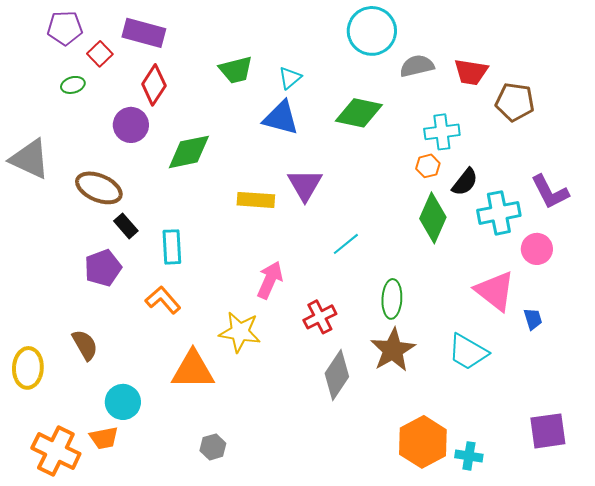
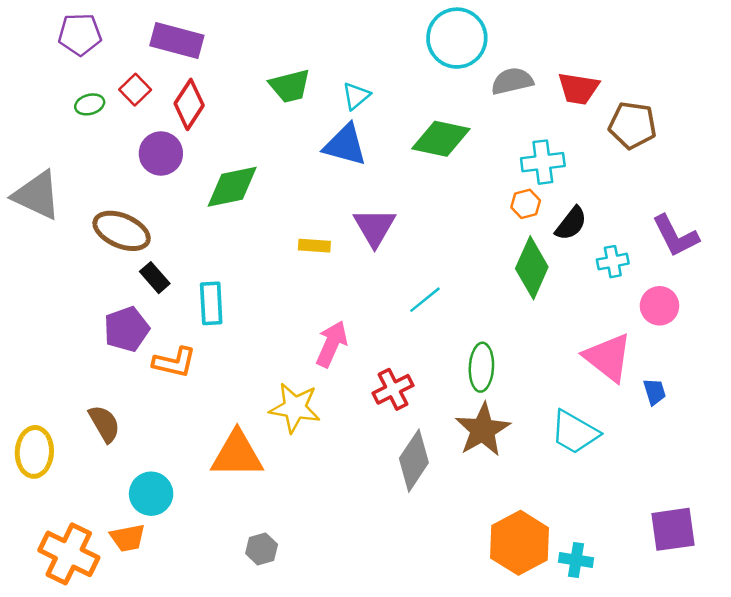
red square: (100, 54) -> (135, 90), moved
yellow rectangle: (256, 200) -> (314, 246), size x0.7
cyan cross: (499, 213) -> (613, 262), size x0.6
orange L-shape: (163, 300) -> (174, 362), moved, turned 144

